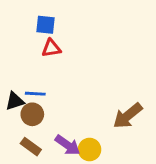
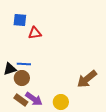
blue square: (45, 25) -> (20, 20), moved
purple arrow: (67, 145) -> (34, 99), moved

